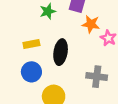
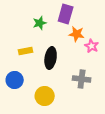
blue circle: (31, 72) -> (15, 80), moved

